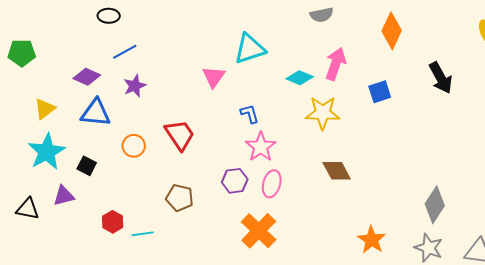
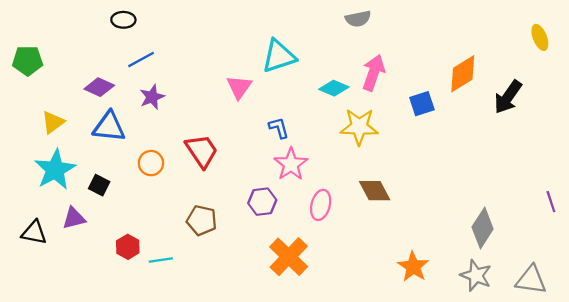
orange diamond: (392, 31) -> (463, 74), moved, turned 33
black arrow: (441, 78) -> (508, 97), moved, turned 64
pink ellipse: (272, 184) -> (321, 205), moved

